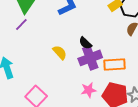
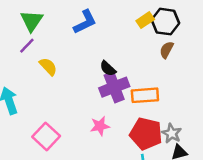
yellow semicircle: (60, 52) -> (48, 67), moved
pink star: (89, 90) -> (100, 126), moved

